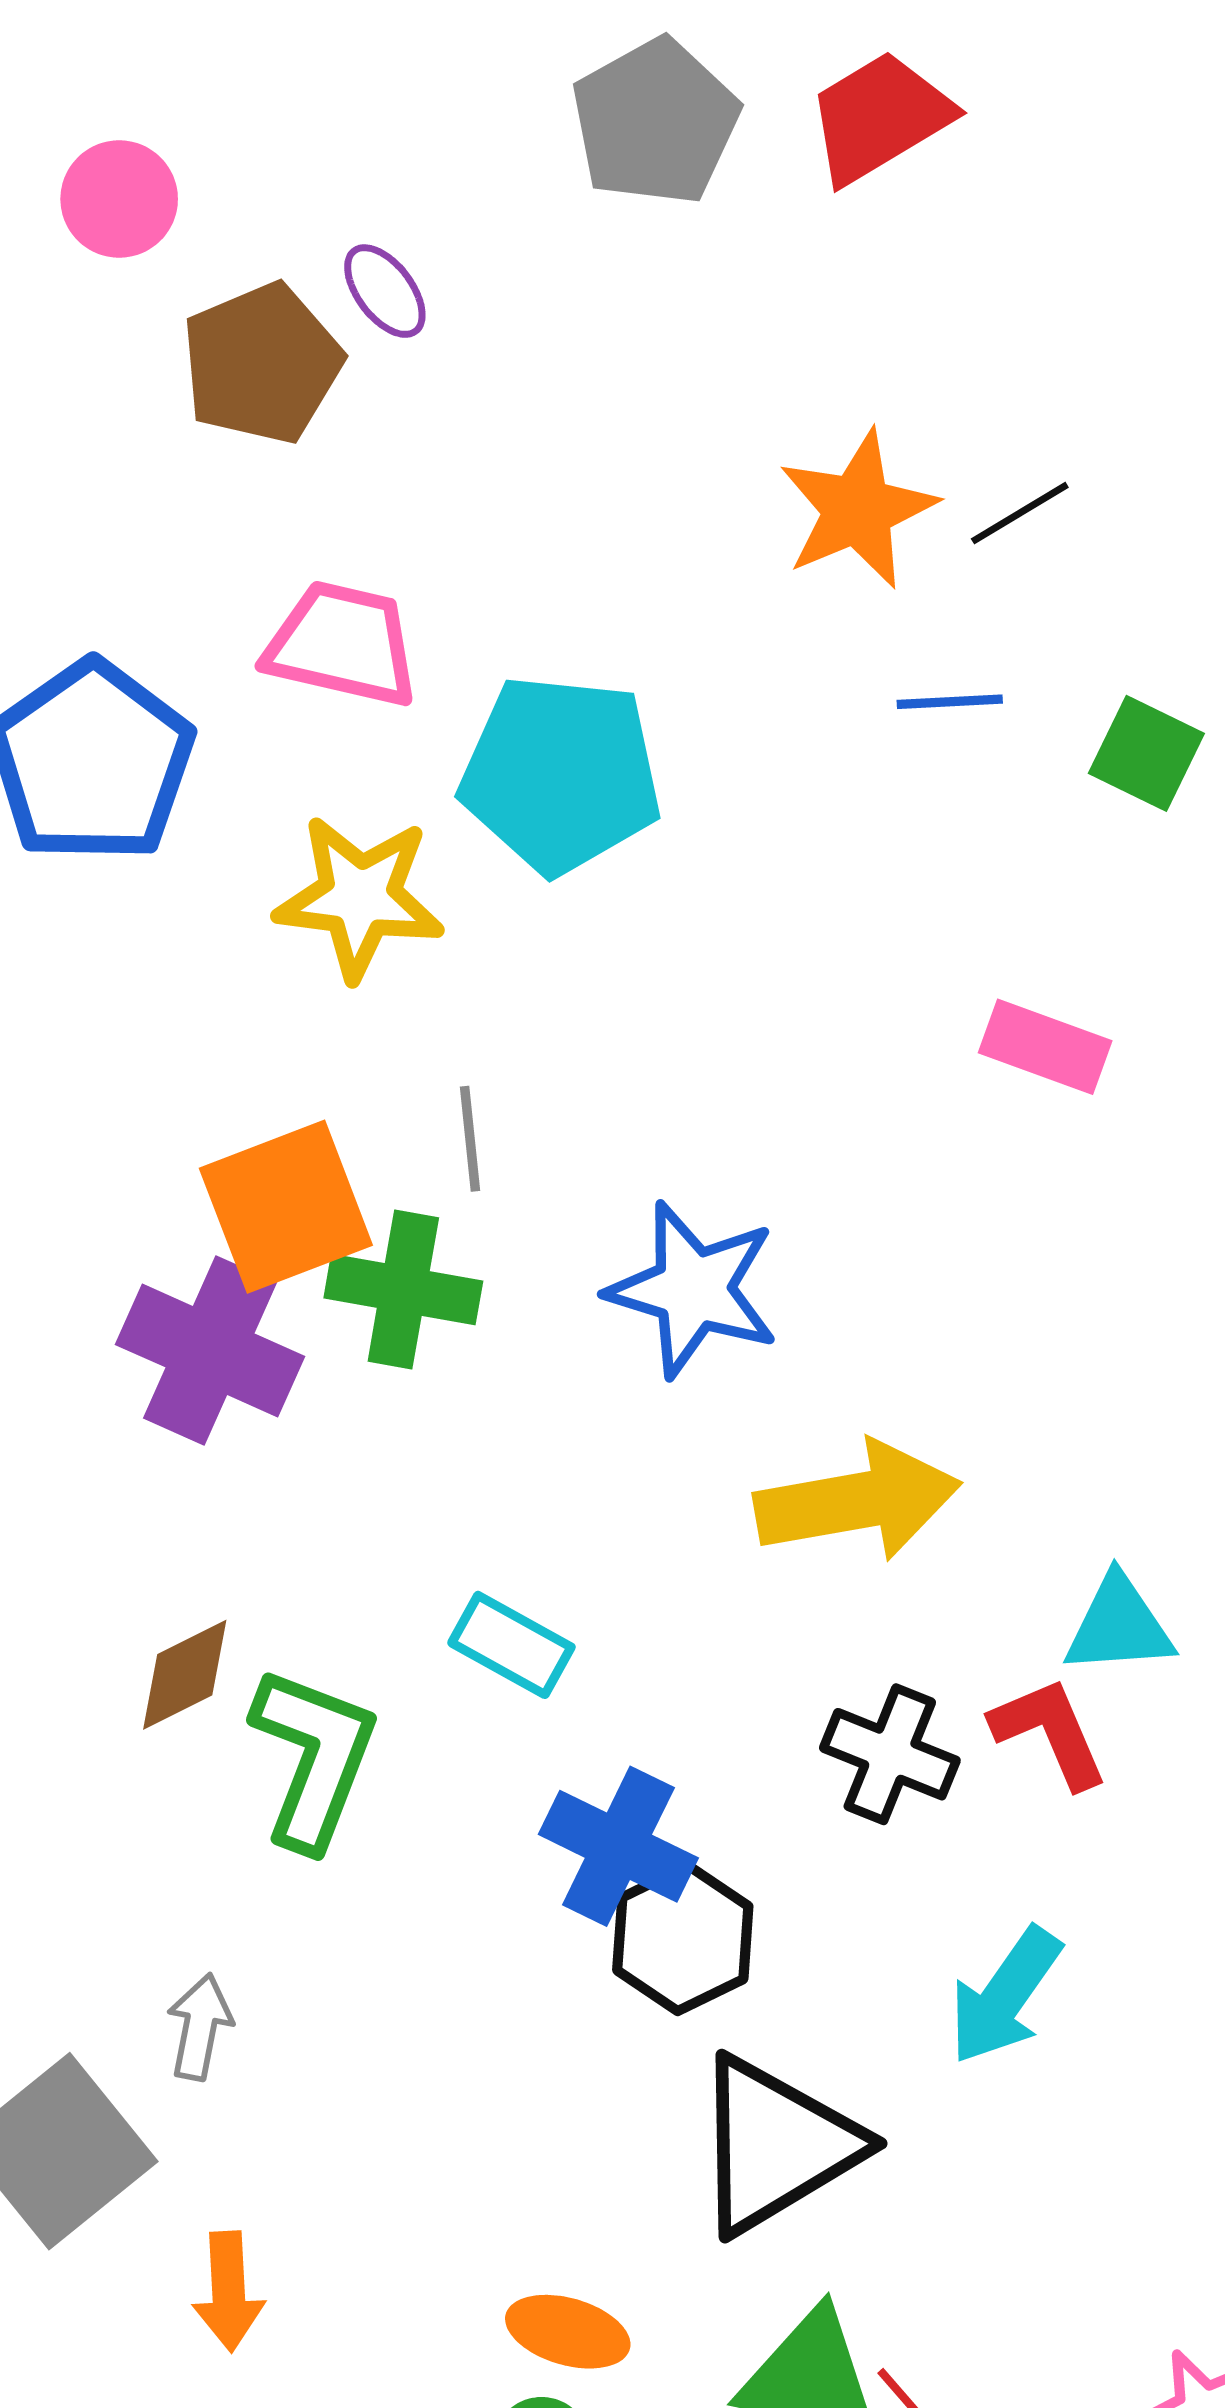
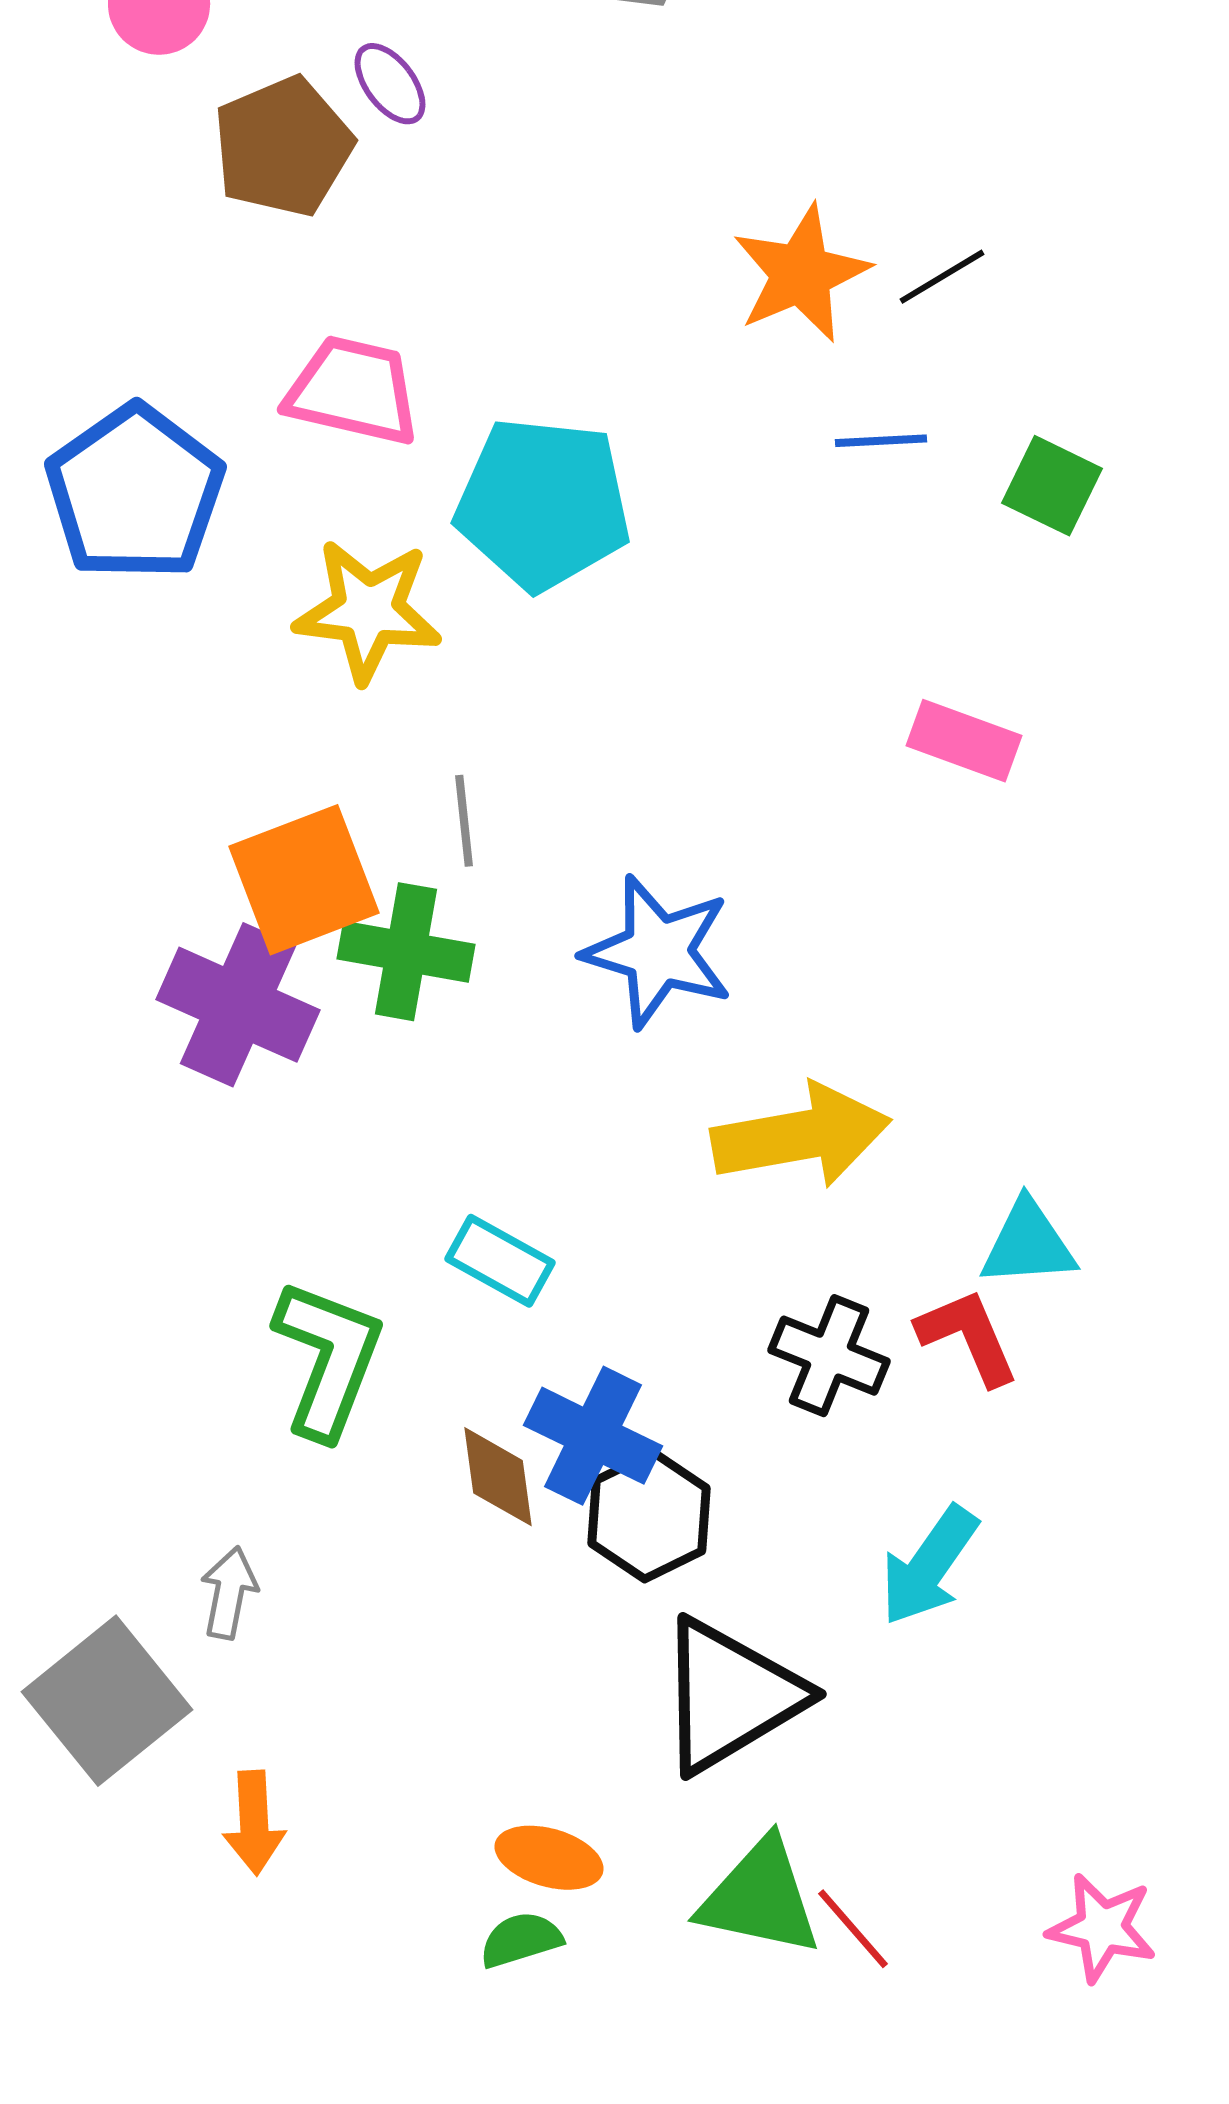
brown diamond: (185, 1675) -> (498, 1477), moved, turned -71

